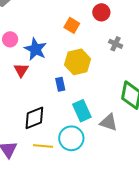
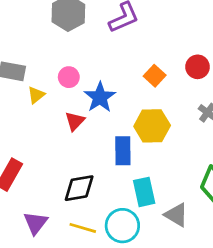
blue rectangle: (60, 84) -> (123, 151), size x1.5

